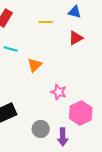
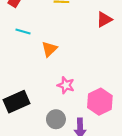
red triangle: (76, 38) -> (104, 19), moved
pink star: (59, 92) -> (66, 85), moved

